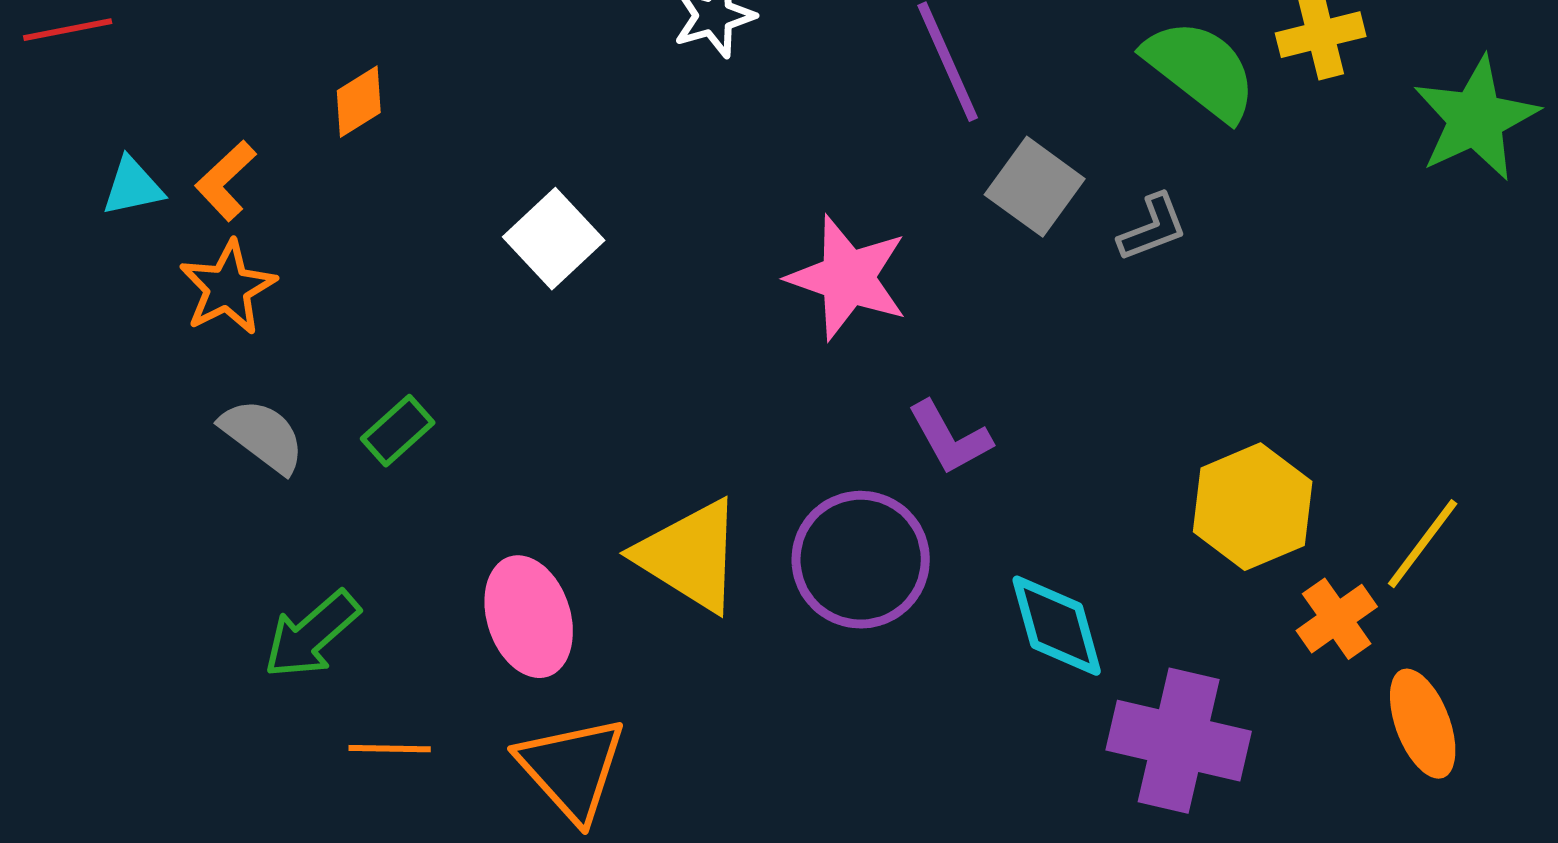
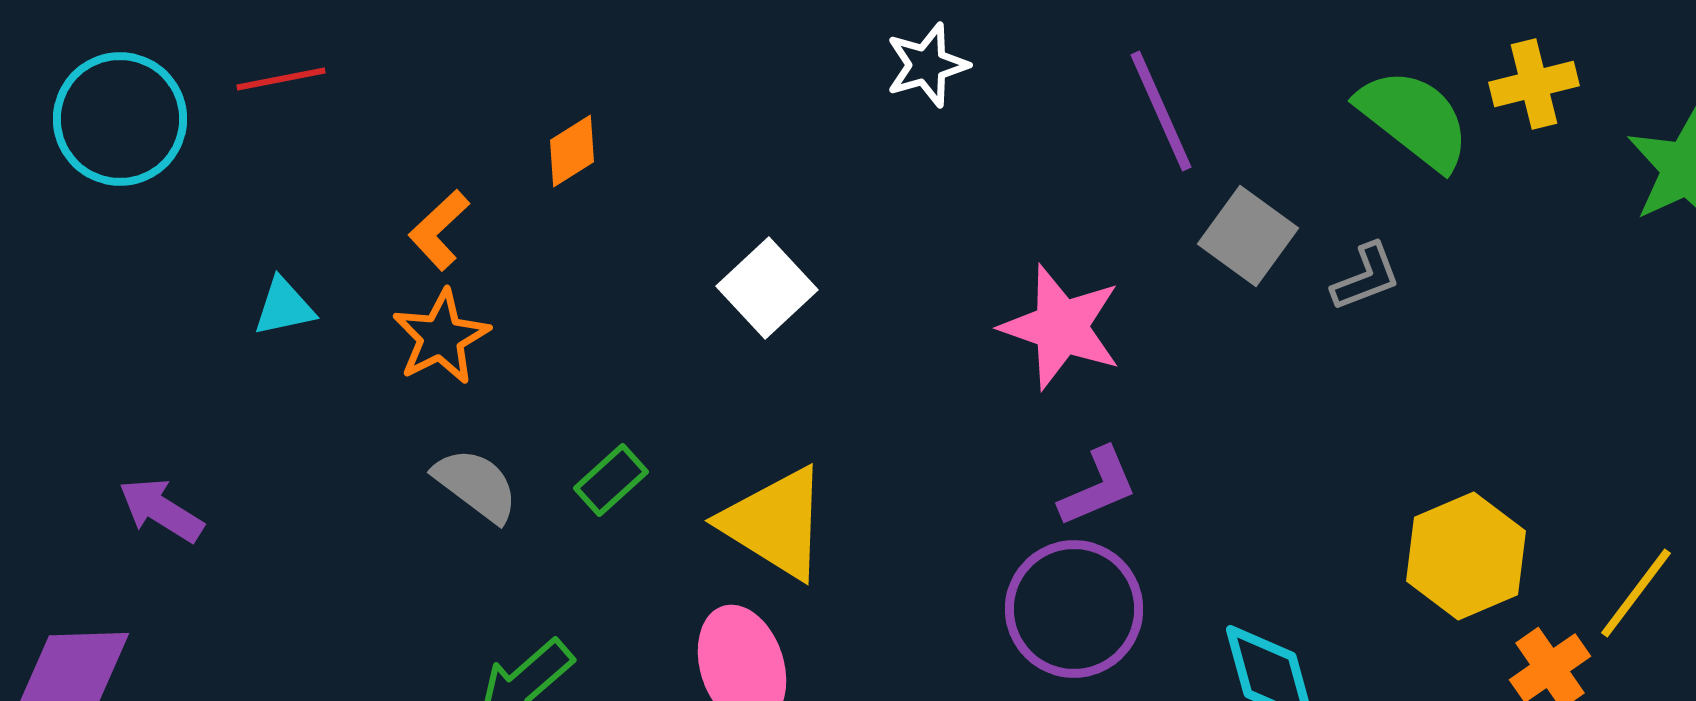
cyan triangle: (133, 187) -> (284, 307), moved
purple L-shape: (950, 438) -> (1098, 487), moved, turned -84
yellow triangle: (690, 556) -> (775, 523), moved

